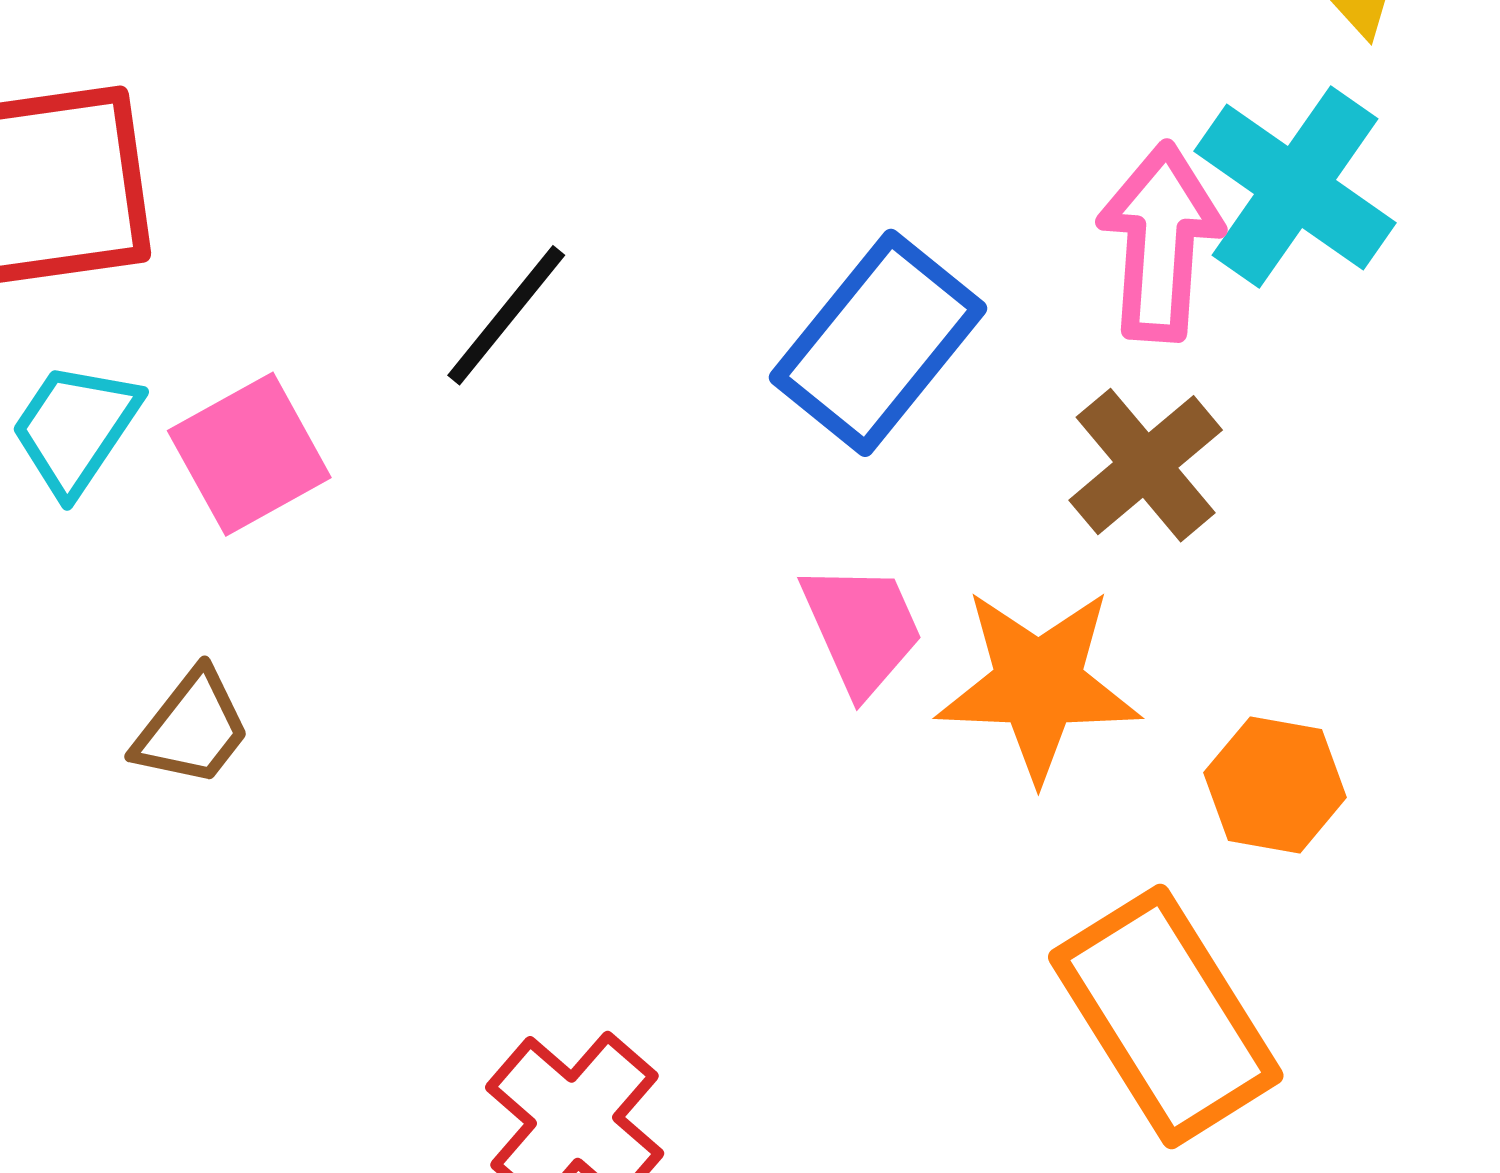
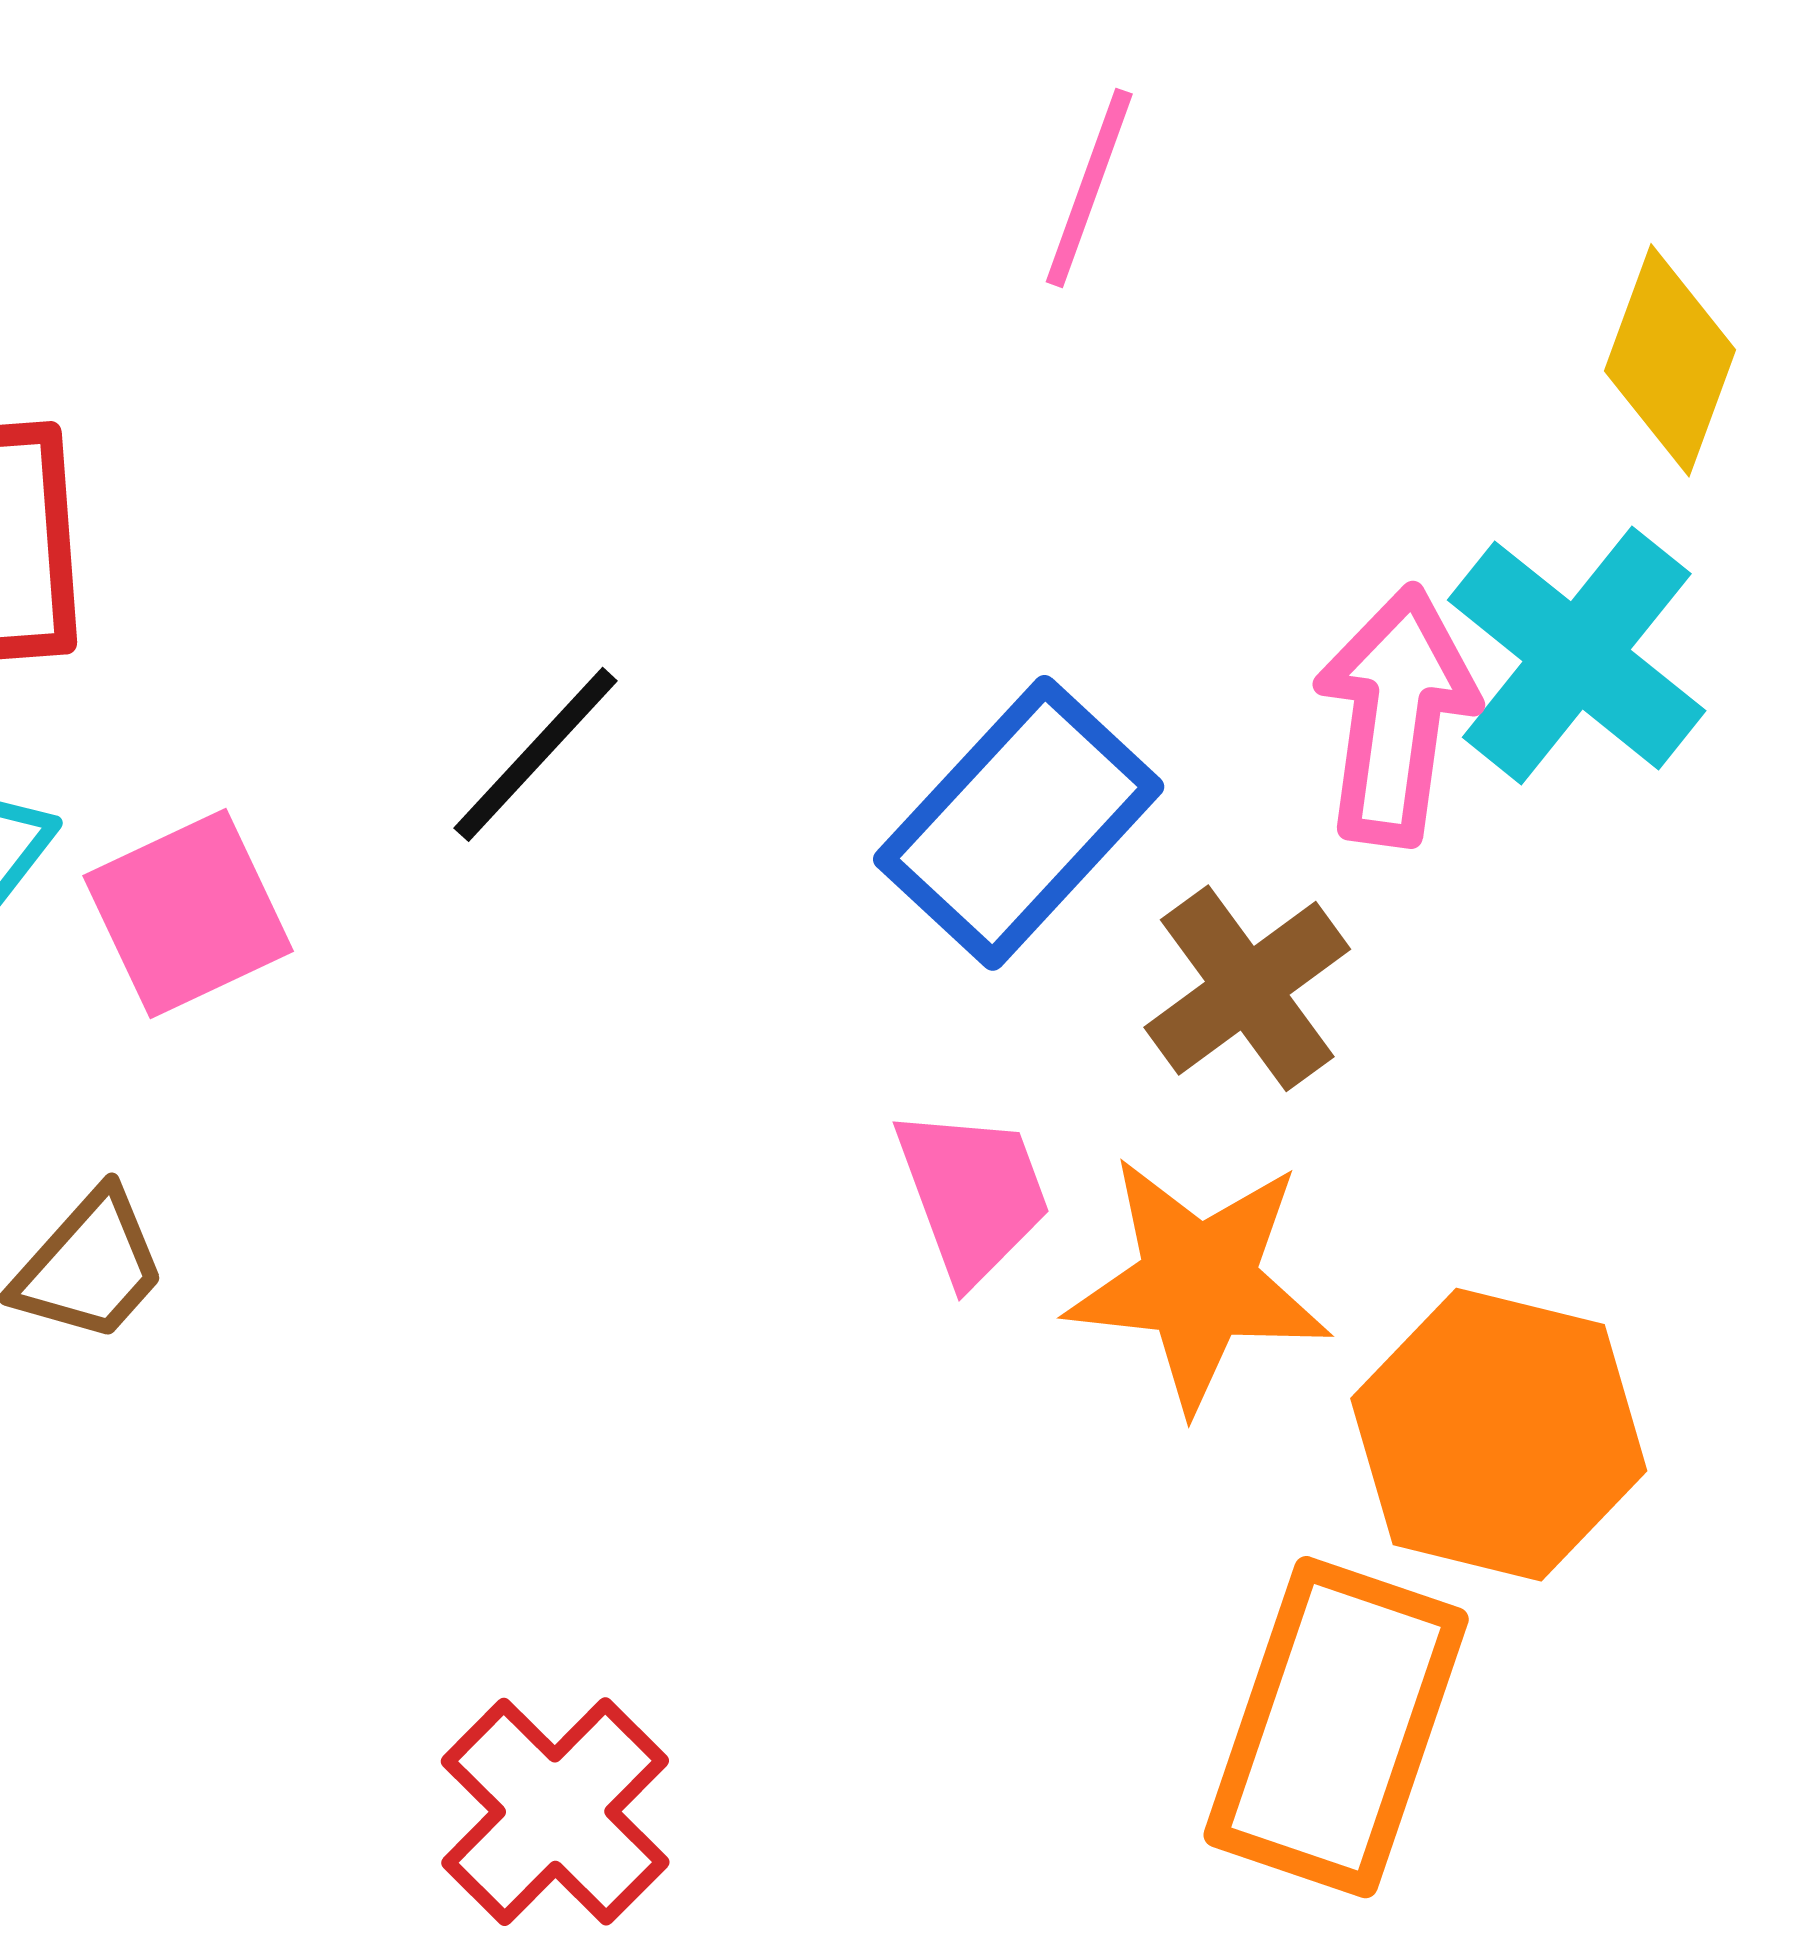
brown cross: (1146, 465) -> (1247, 988), moved
orange hexagon: (1275, 785) -> (1499, 1435), size x1.6
orange rectangle: (1166, 1016) -> (1336, 1727), turned 47

